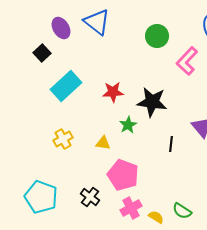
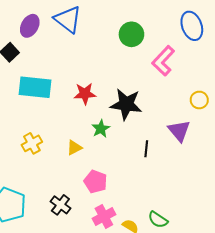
purple ellipse: (61, 28) -> (30, 26), turned 60
cyan rectangle: (66, 86) -> (35, 87), turned 48
yellow triangle: (103, 143) -> (74, 148), turned -35
pink pentagon: (123, 175) -> (95, 182), size x0.7

